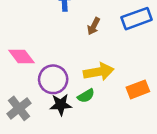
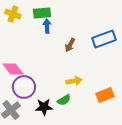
yellow arrow: (99, 72) -> (74, 81), size x0.7
purple circle: (53, 79) -> (24, 87), moved

